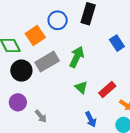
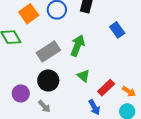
orange square: (35, 36) -> (29, 14), moved
black circle: (21, 71) -> (48, 80), moved
red rectangle: (107, 89) -> (106, 88), moved

